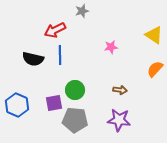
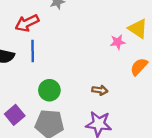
pink star: (111, 47) -> (118, 42), moved
purple square: (54, 103) -> (15, 115), moved, turned -30

